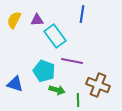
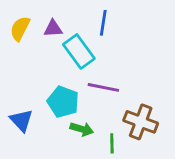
blue line: (82, 14) -> (103, 23), moved
blue triangle: (15, 84) -> (21, 120), turned 30

